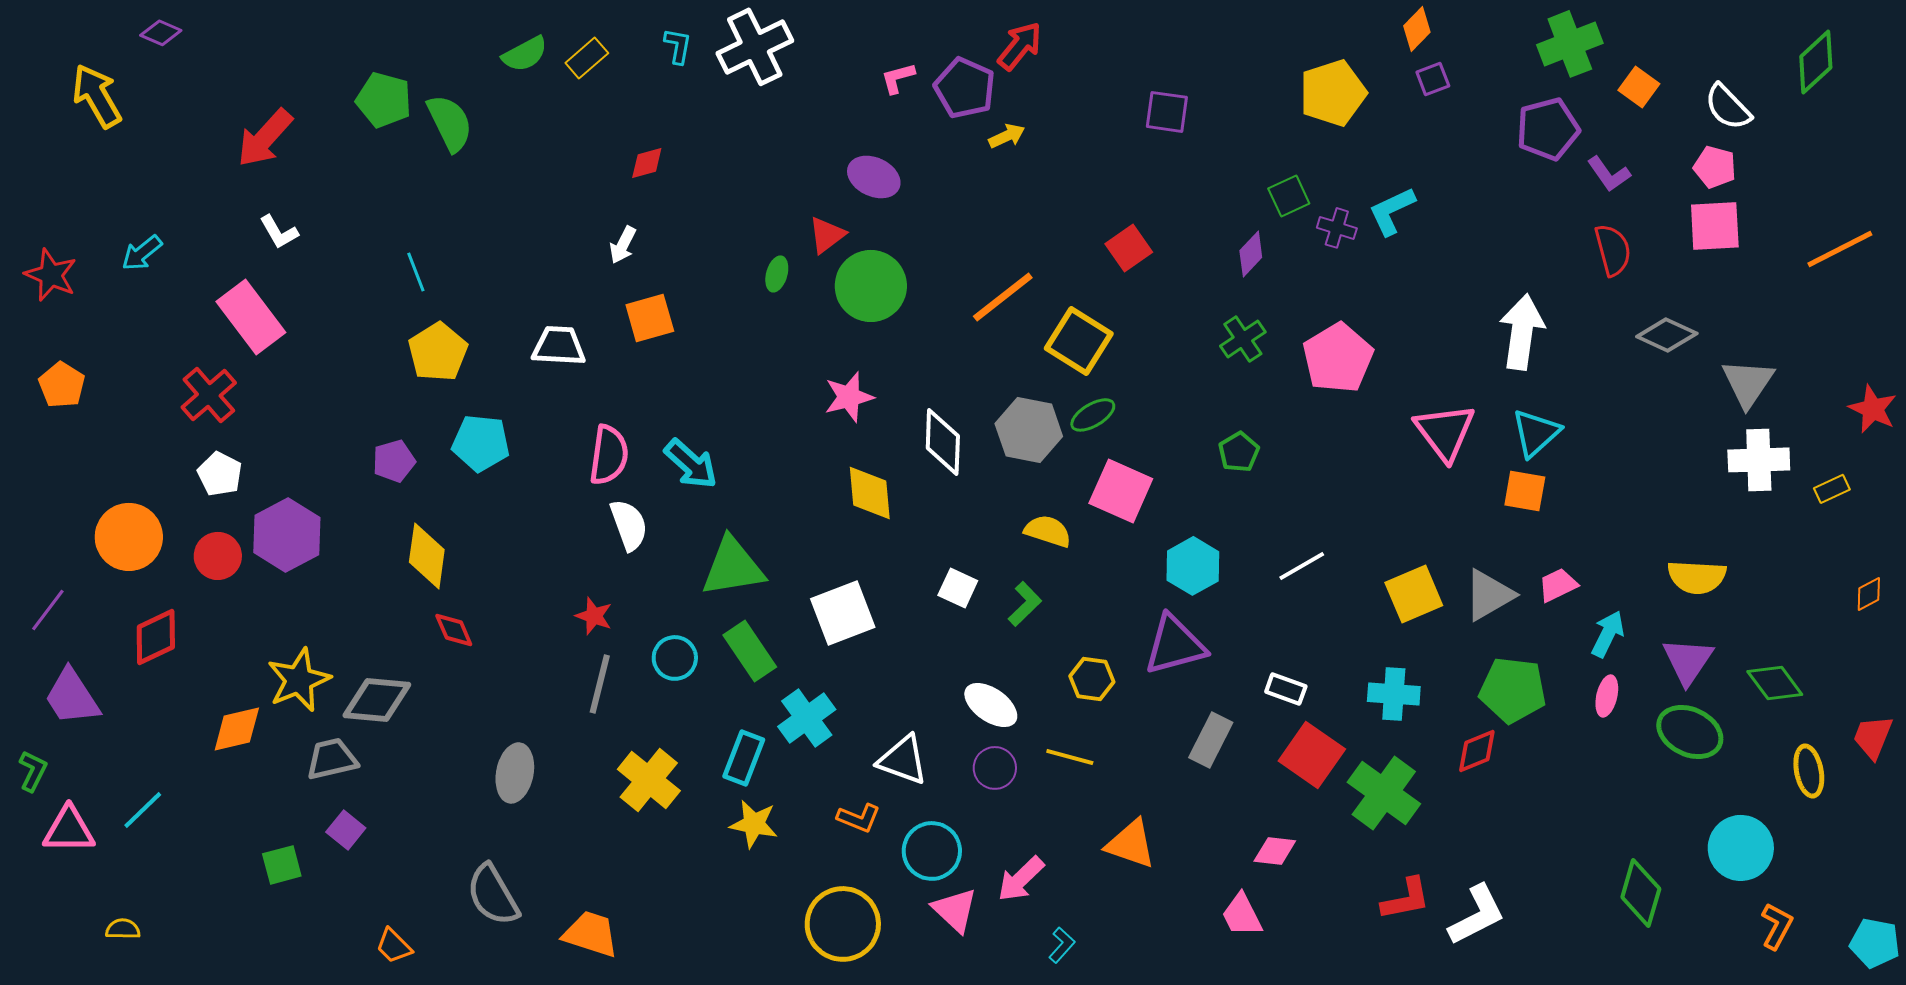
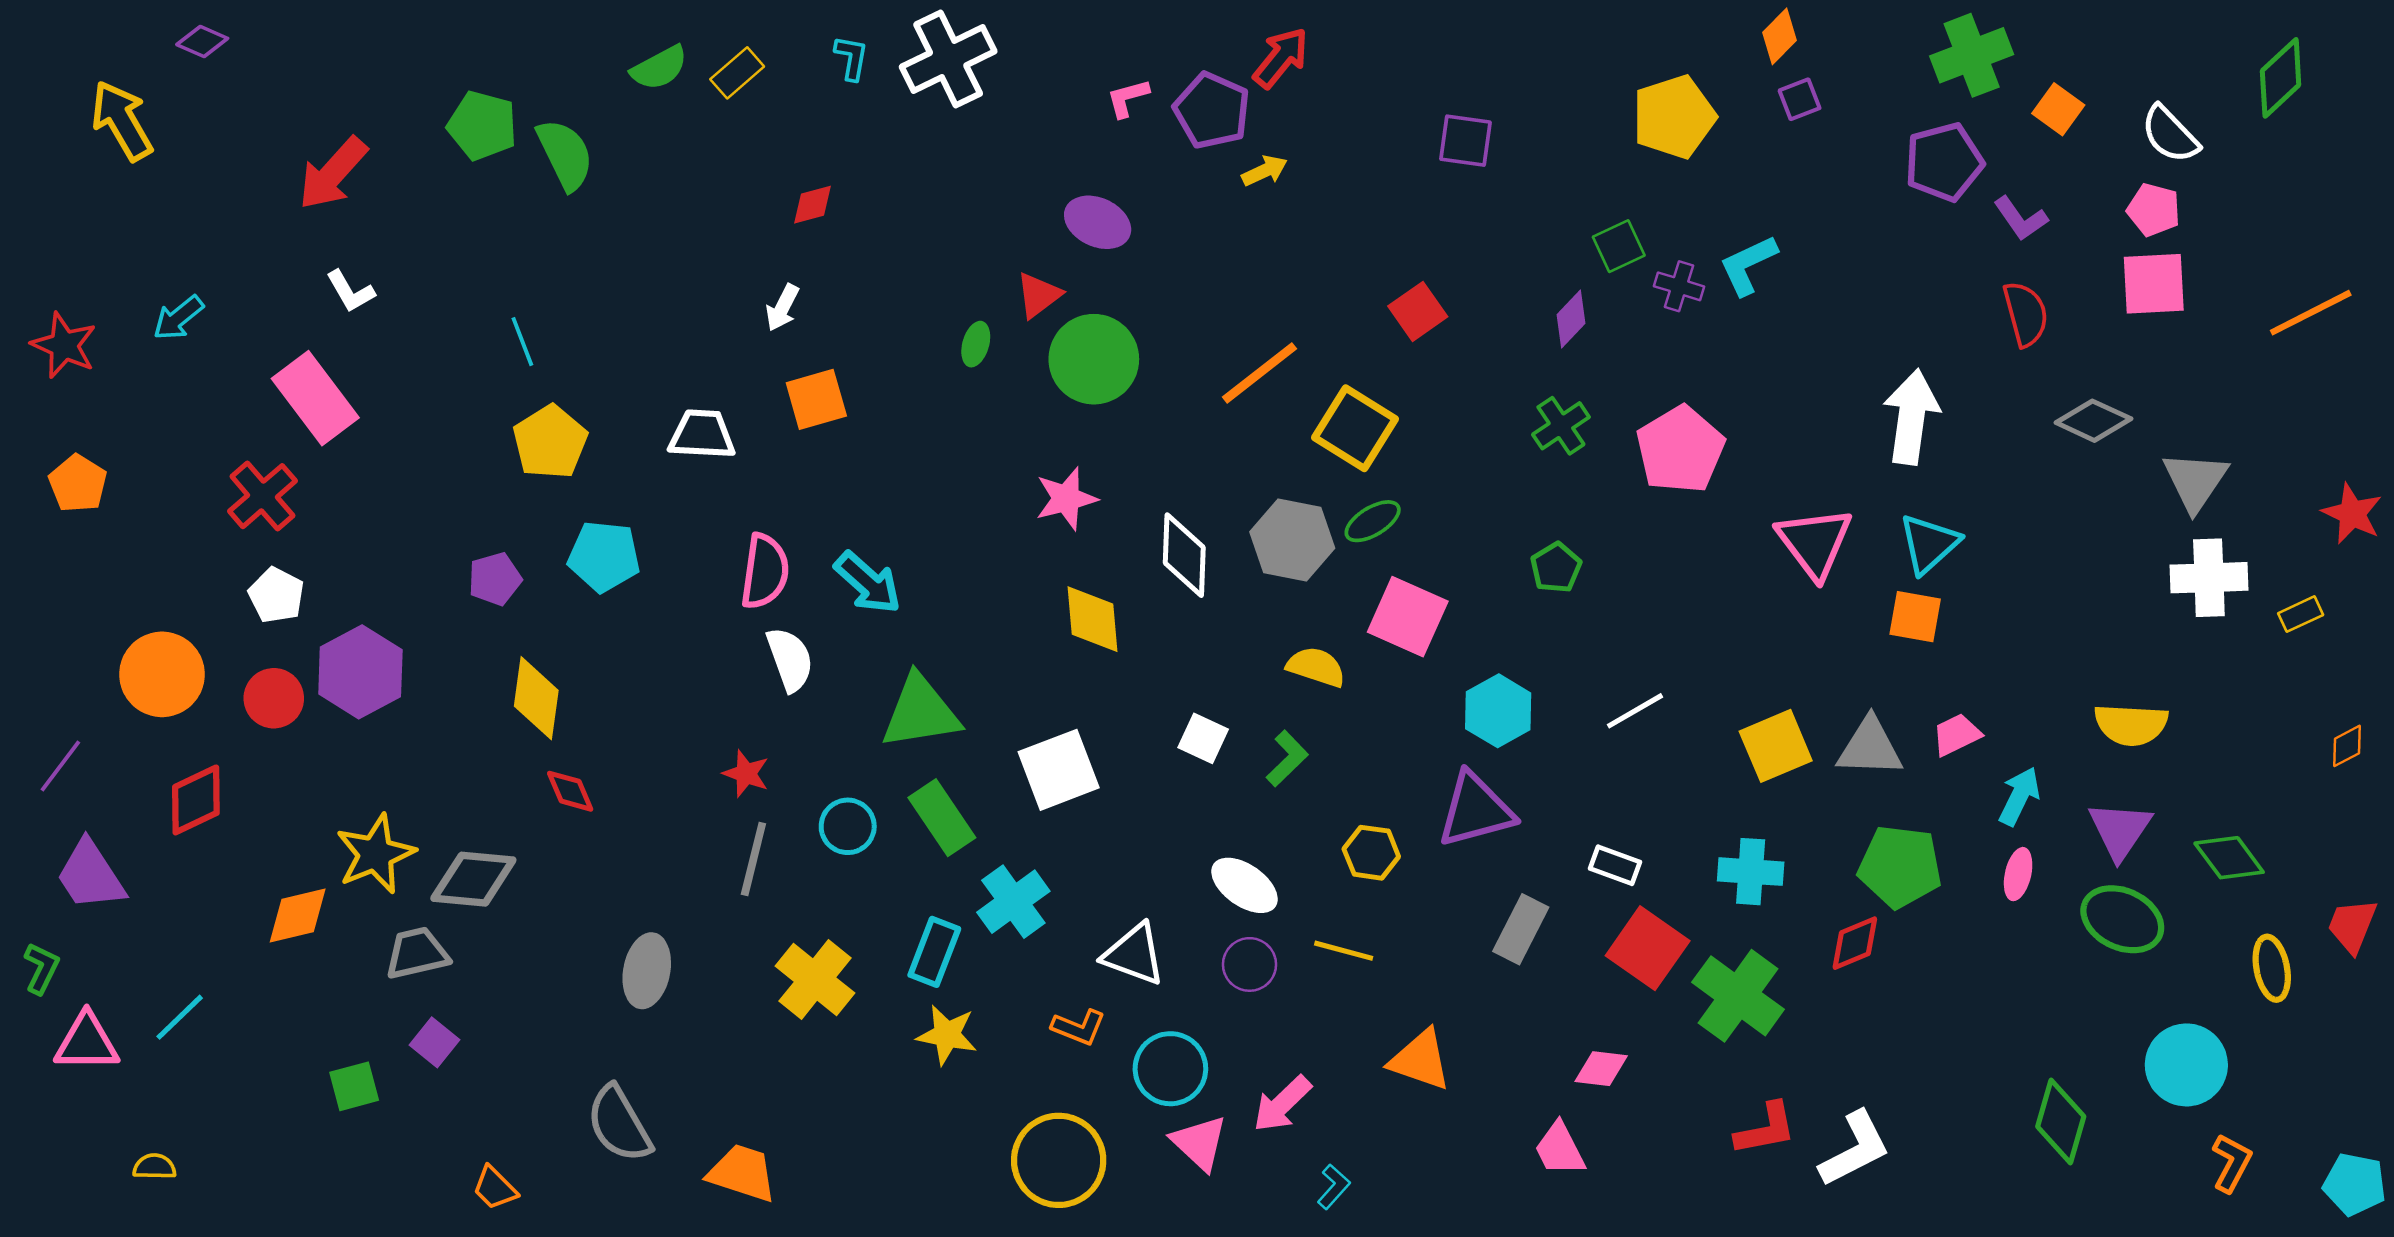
gray triangle: (1489, 595) -> (1870, 747), turned 32

